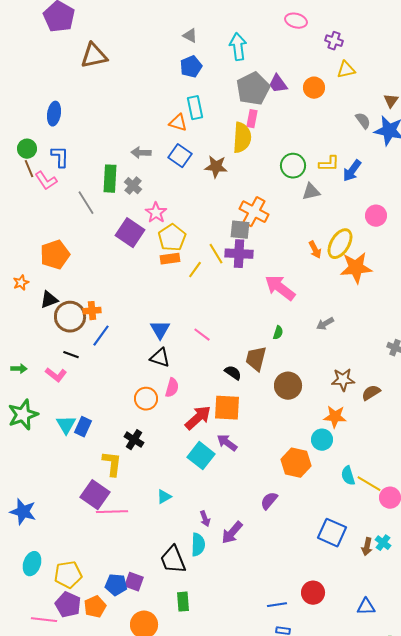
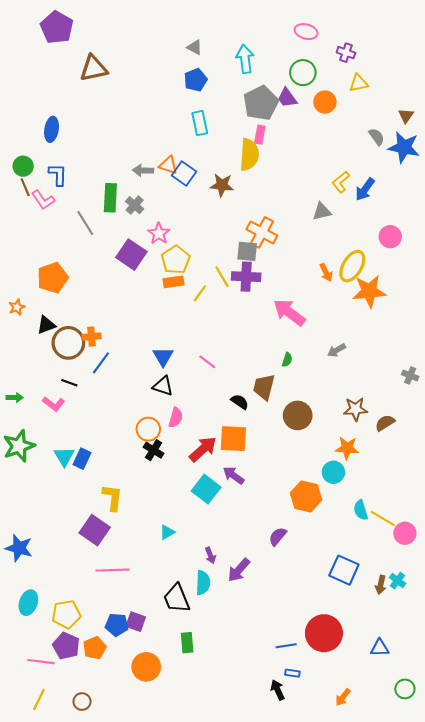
orange triangle: (178, 123) -> (168, 165), moved
yellow L-shape: (329, 164) -> (341, 182), turned 140
green circle: (293, 166) -> (303, 73), moved
black cross: (134, 440) -> (154, 450), moved
pink line: (112, 512) -> (113, 570), moved
red circle: (313, 593) -> (324, 633), size x1.5

